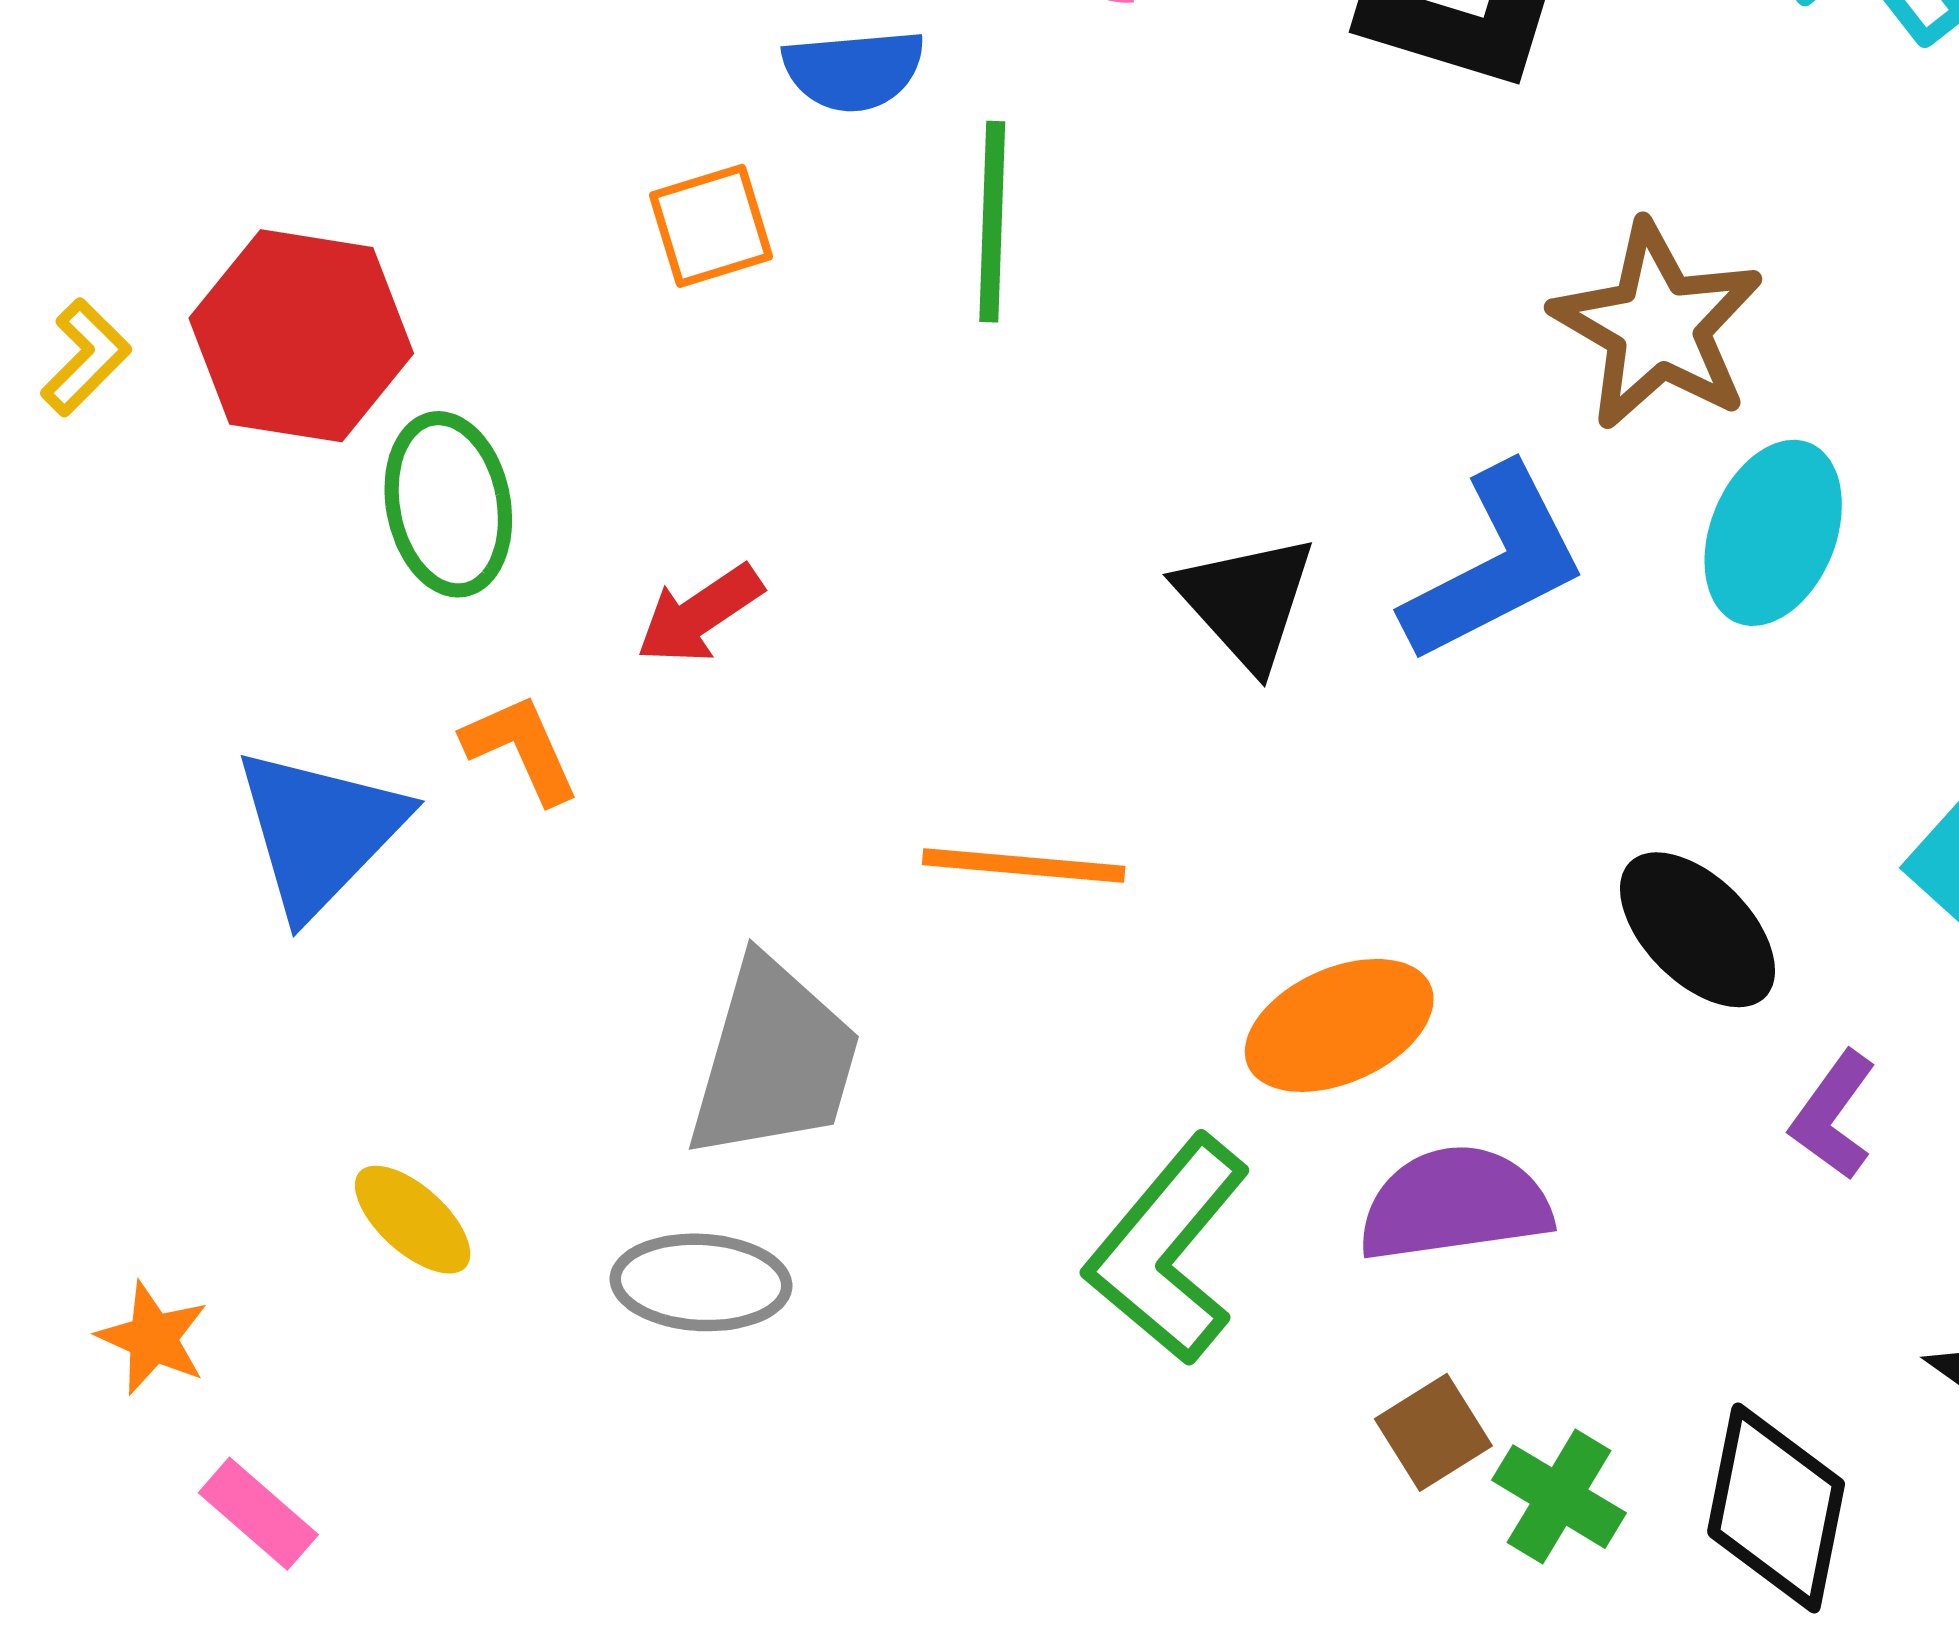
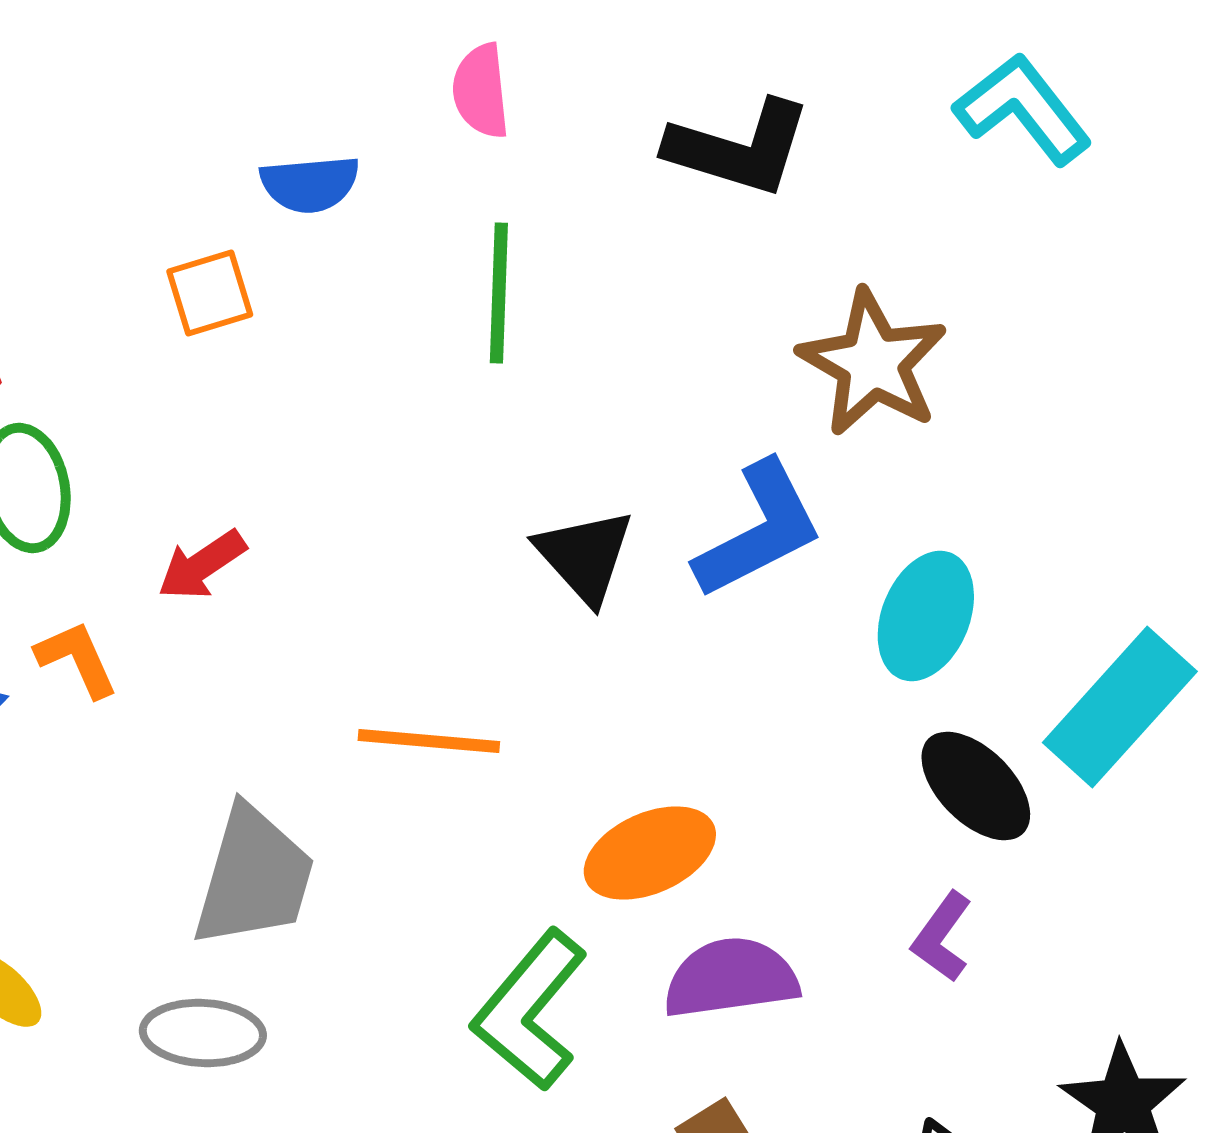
green line: (992, 222) -> (499, 293), moved
cyan ellipse: (1773, 533) -> (926, 616), moved
black ellipse: (1698, 930) -> (976, 786), moved
purple L-shape: (1833, 1115) -> (942, 937), moved

